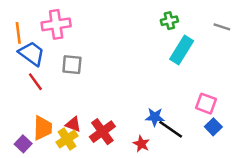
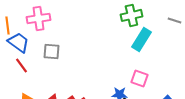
green cross: (169, 21) -> (131, 15), size x1.5
pink square: (206, 104) -> (139, 78), moved

